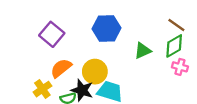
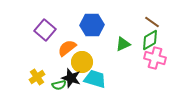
pink cross: (180, 67) -> (155, 58), size x1.5
orange semicircle: (61, 68) -> (67, 48), moved

